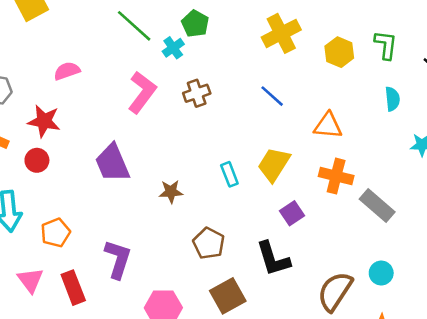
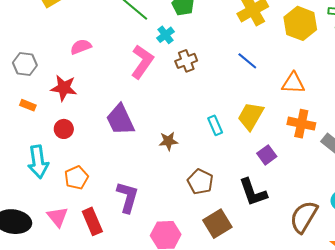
cyan cross: (173, 48) -> (165, 35), moved
yellow hexagon: (339, 52) -> (300, 23), size x1.4
red circle: (37, 160) -> (64, 129), moved

